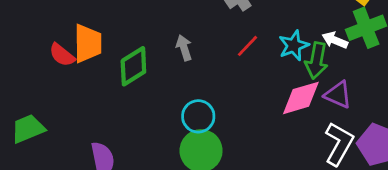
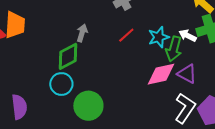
gray arrow: (184, 48) -> (82, 33), turned 30
green diamond: (133, 66) -> (68, 56), moved
cyan circle: (198, 116) -> (61, 84), moved

